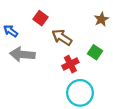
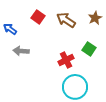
brown arrow: (62, 37) -> (66, 20), moved
gray arrow: (22, 54) -> (21, 51), size x0.7

